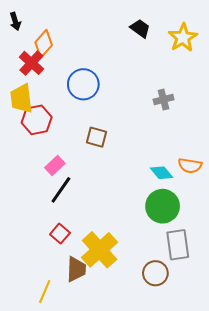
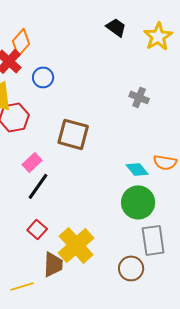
blue circle: (83, 84) -> (43, 77), moved, size x0.7
gray cross: (164, 100) -> (139, 97), turned 36
brown square: (96, 137) -> (73, 134), size x1.5
yellow line: (45, 292) -> (22, 286), turned 50

